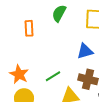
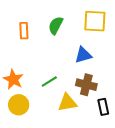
green semicircle: (59, 13) -> (56, 25), moved

